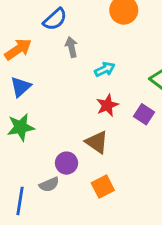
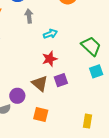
purple square: (144, 114) -> (61, 80), moved, turned 32
orange square: (103, 187) -> (41, 115), turned 35

